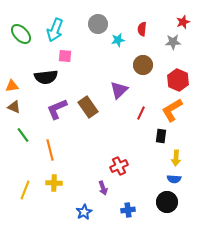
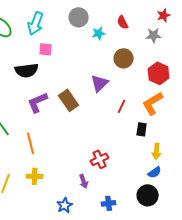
red semicircle: (142, 29) -> (123, 22), turned -32
blue semicircle: (174, 179) -> (155, 172), turned -40

